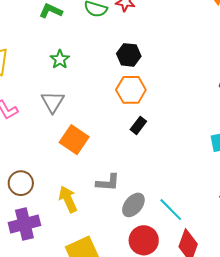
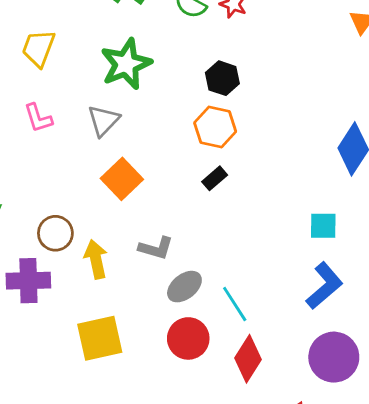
green star: (60, 59) -> (126, 64), size x1.8
brown circle: (21, 183) -> (55, 233), moved

